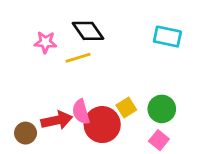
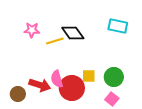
black diamond: (88, 31) -> (73, 33), moved
yellow square: (126, 108) -> (89, 76), turned 32
red arrow: (57, 120) -> (40, 85), turned 30

